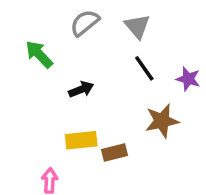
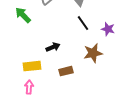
black arrow: (81, 89) -> (53, 47), moved
yellow rectangle: (81, 140) -> (32, 66), moved

